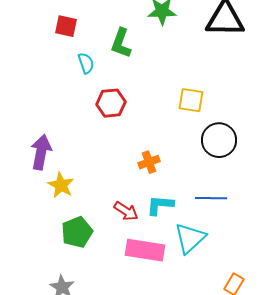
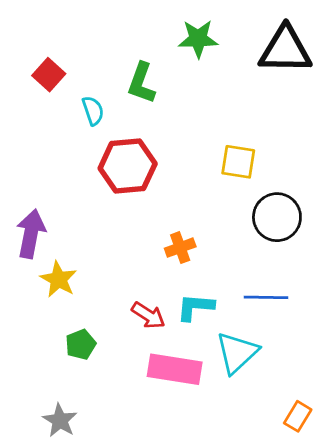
red square: (66, 26) -> (49, 75), moved, turned 30
red hexagon: (111, 103) -> (128, 166), size x1.4
green pentagon: (77, 232) -> (81, 344), size x0.7

